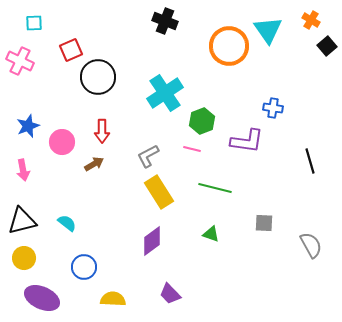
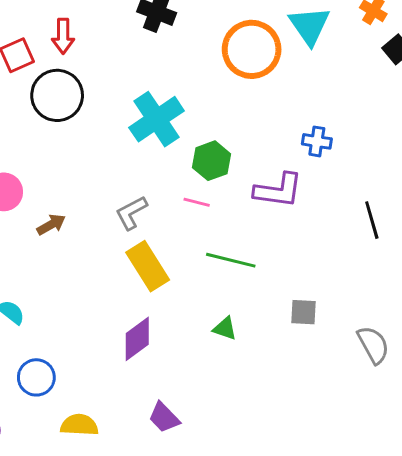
red arrow: (102, 131) -> (63, 36), moved

